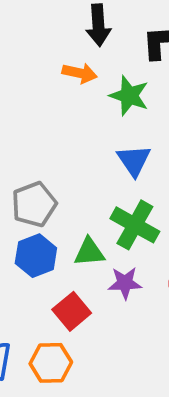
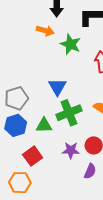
blue triangle: (134, 160) -> (57, 87), moved
green cross: (135, 225) -> (69, 113), turned 35
purple star: (125, 283) -> (71, 150), moved

